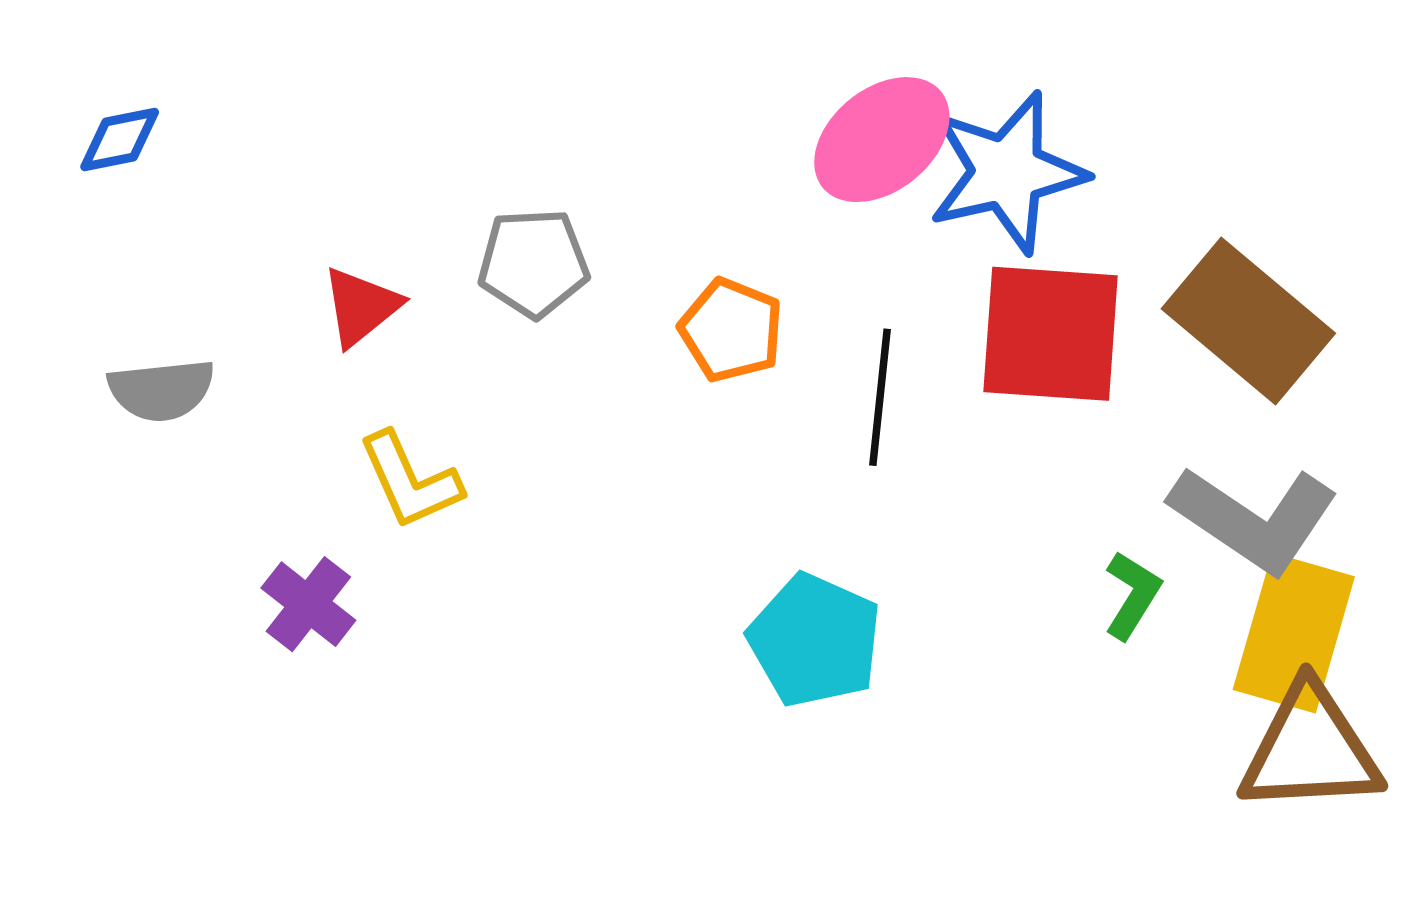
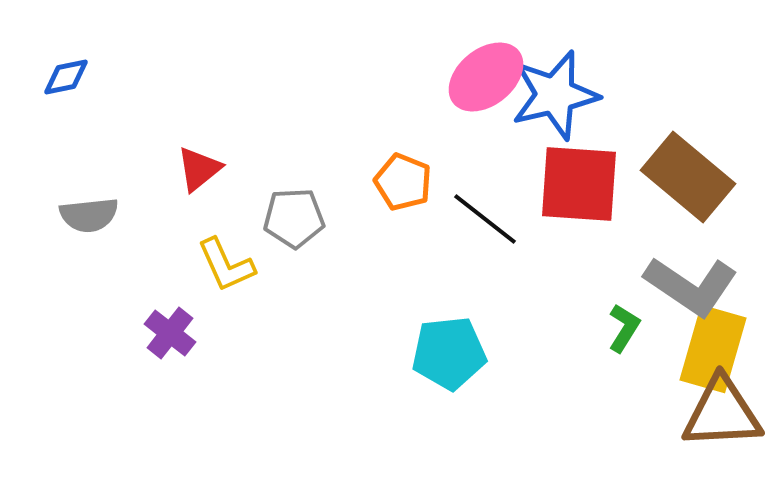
gray pentagon: (533, 263) -> (294, 218), moved
black line: (880, 397) -> (485, 219), turned -58
cyan pentagon: (815, 640) -> (449, 353), turned -30

